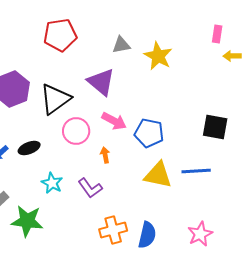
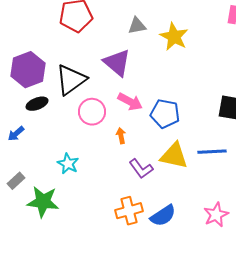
black ellipse: (29, 148) -> (37, 104), moved
purple L-shape: (90, 188) -> (141, 169), moved
blue semicircle: (147, 235) -> (163, 216), turned 44

